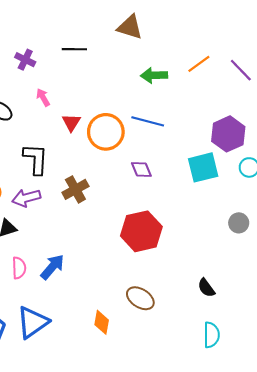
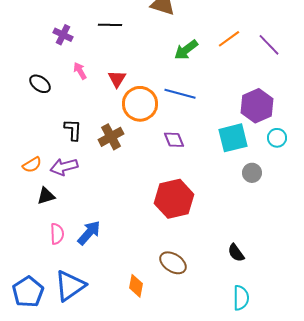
green arrow: (154, 75) -> (186, 50), turned -35
red triangle: (71, 122) -> (117, 79), moved
black L-shape: (36, 159) -> (73, 130), size x0.7
brown cross: (75, 189) -> (111, 137), moved
gray circle: (239, 223) -> (252, 173), moved

